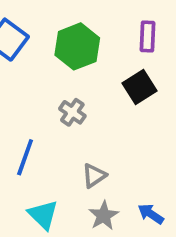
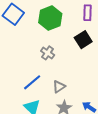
blue line: (25, 157) -> (32, 82), moved, turned 30

